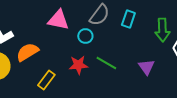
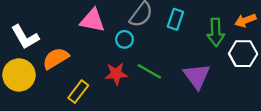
purple triangle: (146, 67) -> (197, 76), size x1.4

